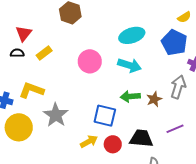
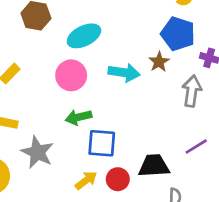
cyan ellipse: (132, 35) -> (84, 36), moved
green arrow: (130, 96) -> (78, 117), moved
brown star: (154, 99) -> (159, 62), moved

